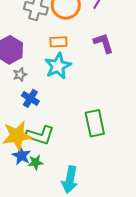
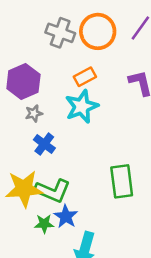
orange rectangle: (58, 42) -> (85, 77), turned -30
blue star: (21, 156) -> (66, 216), moved

